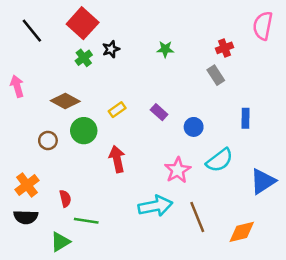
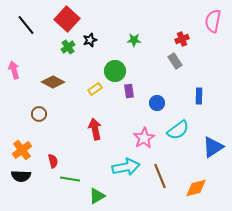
purple rectangle: (159, 112) -> (129, 91), turned 40
green circle: (84, 131) -> (115, 71), moved
green triangle: (60, 242) -> (97, 196), moved

